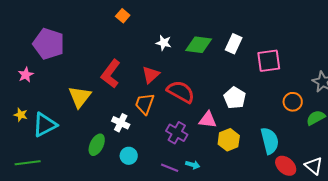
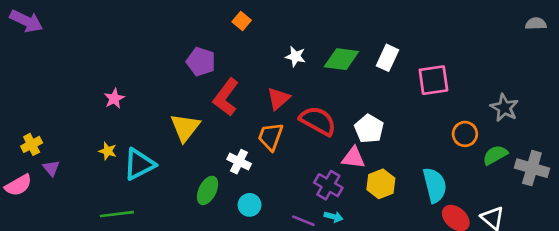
purple pentagon: (49, 44) -> (201, 62), moved, size x0.7
white pentagon: (235, 98) -> (369, 129), moved
purple cross: (177, 133) -> (328, 185), moved

